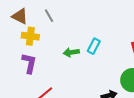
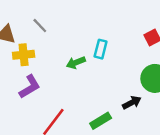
purple L-shape: (29, 63) -> (30, 87), turned 60

